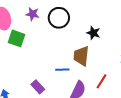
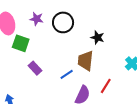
blue line: (62, 70) -> (67, 74), turned -32
purple rectangle: (38, 87) -> (35, 68), moved

